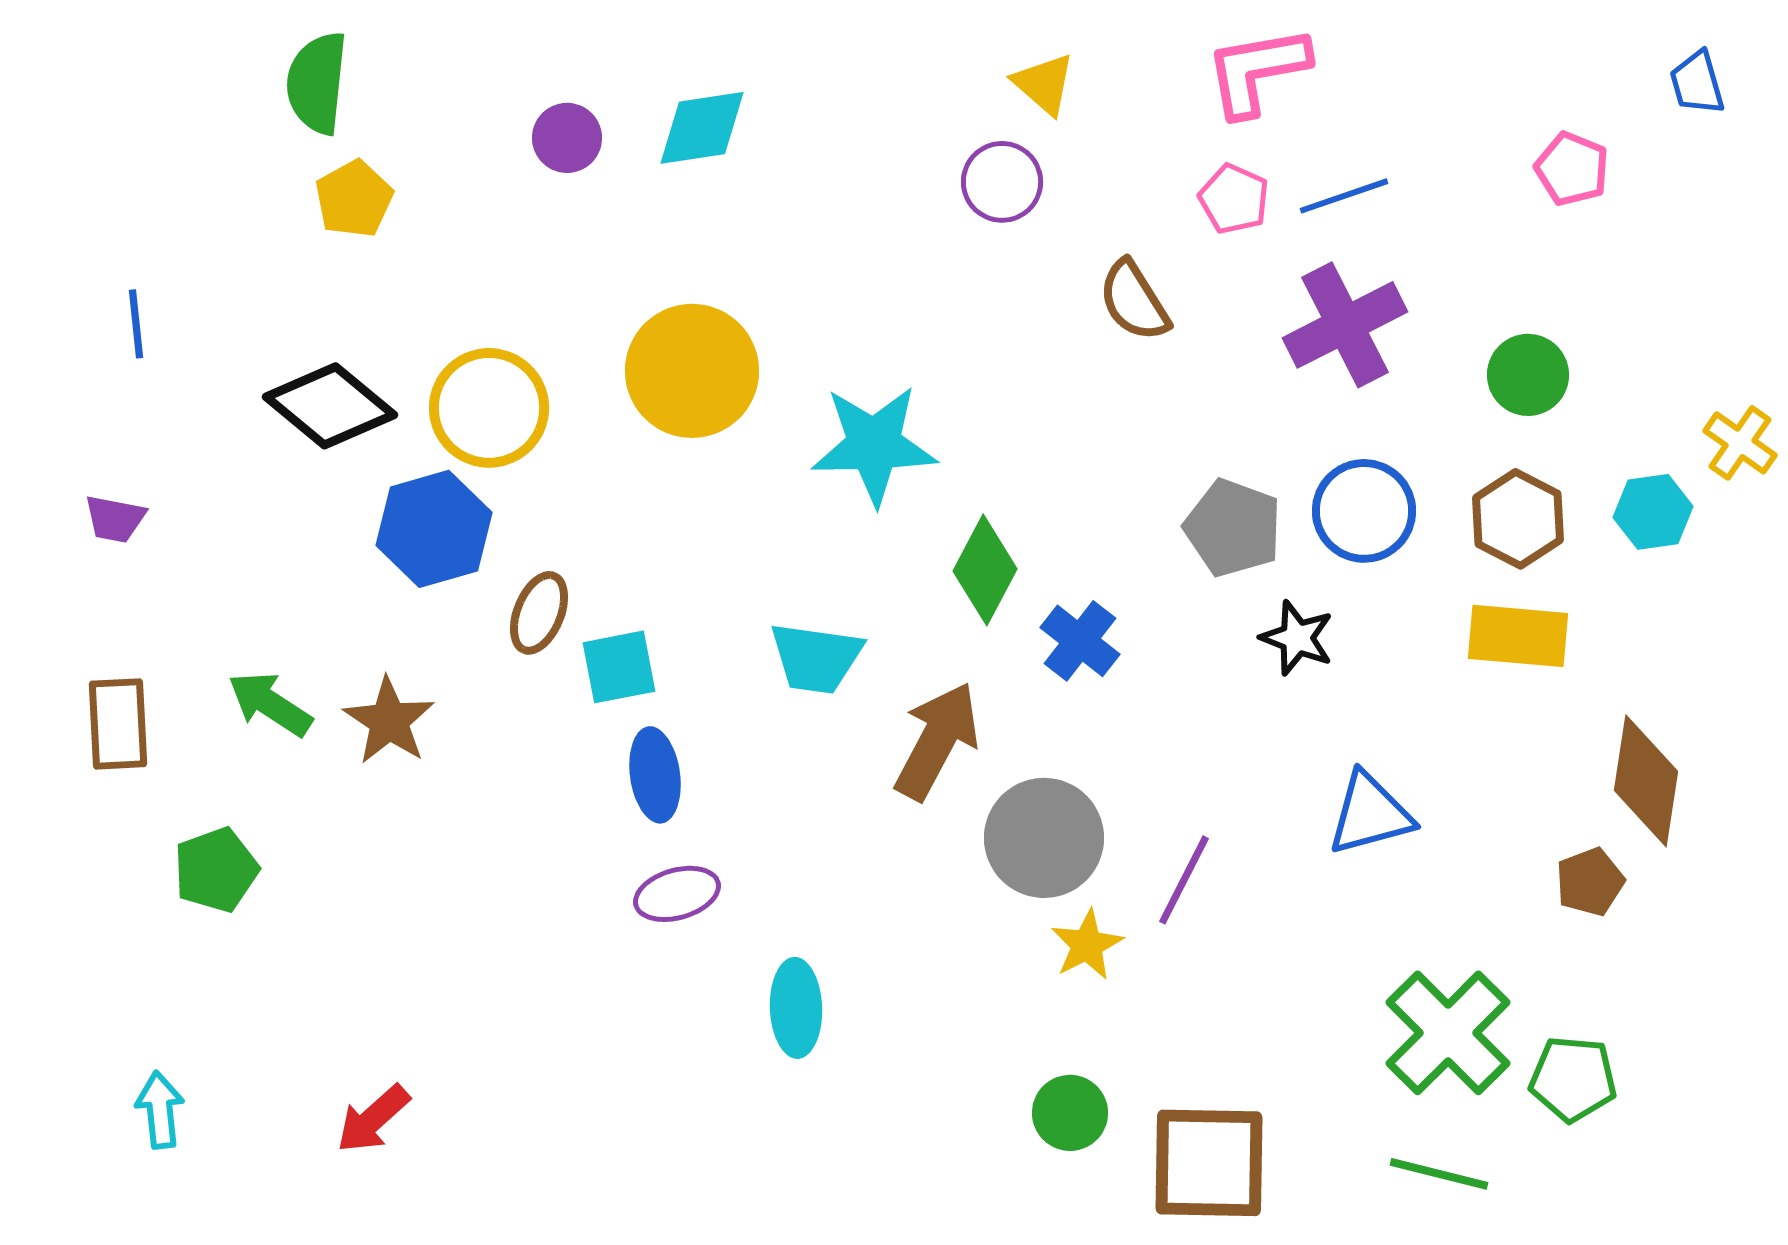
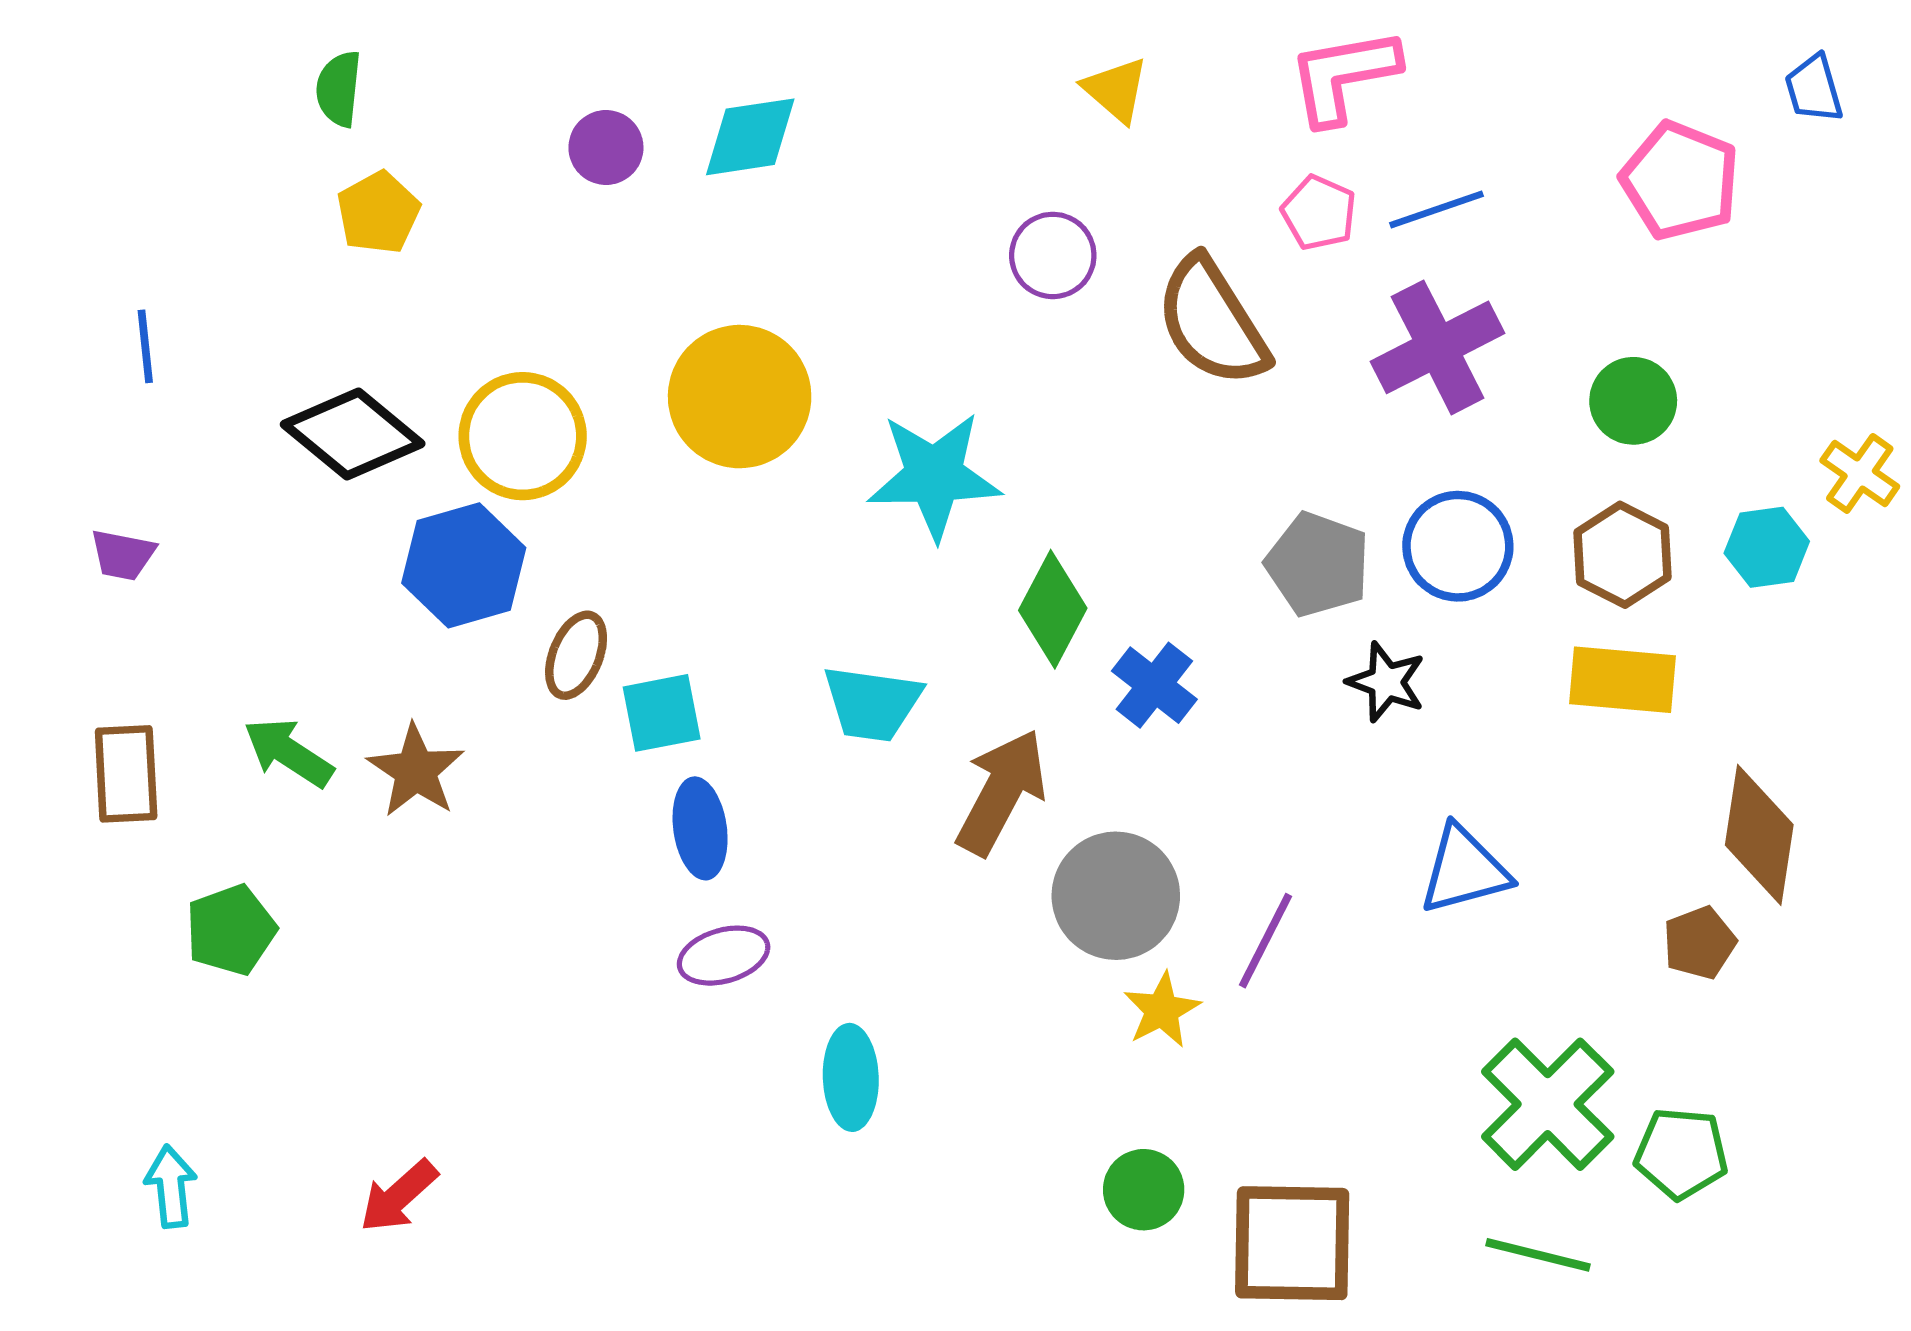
green semicircle: (317, 83) -> (339, 89), size x0.7
pink pentagon: (1572, 169) -> (1680, 181), size x1.5
purple circle: (1002, 182) -> (1053, 255), moved
brown semicircle: (1134, 301) -> (1212, 322), size x1.5

